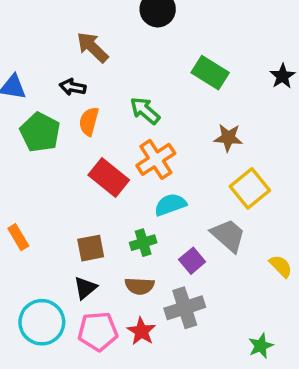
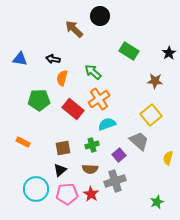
brown arrow: (93, 47) -> (74, 29), moved
green pentagon: (40, 132) -> (39, 100), moved, turned -30
brown star: (228, 138) -> (155, 81), moved
orange rectangle: (18, 237) -> (23, 142), turned -32
yellow semicircle: (281, 266) -> (168, 158), turned -120

